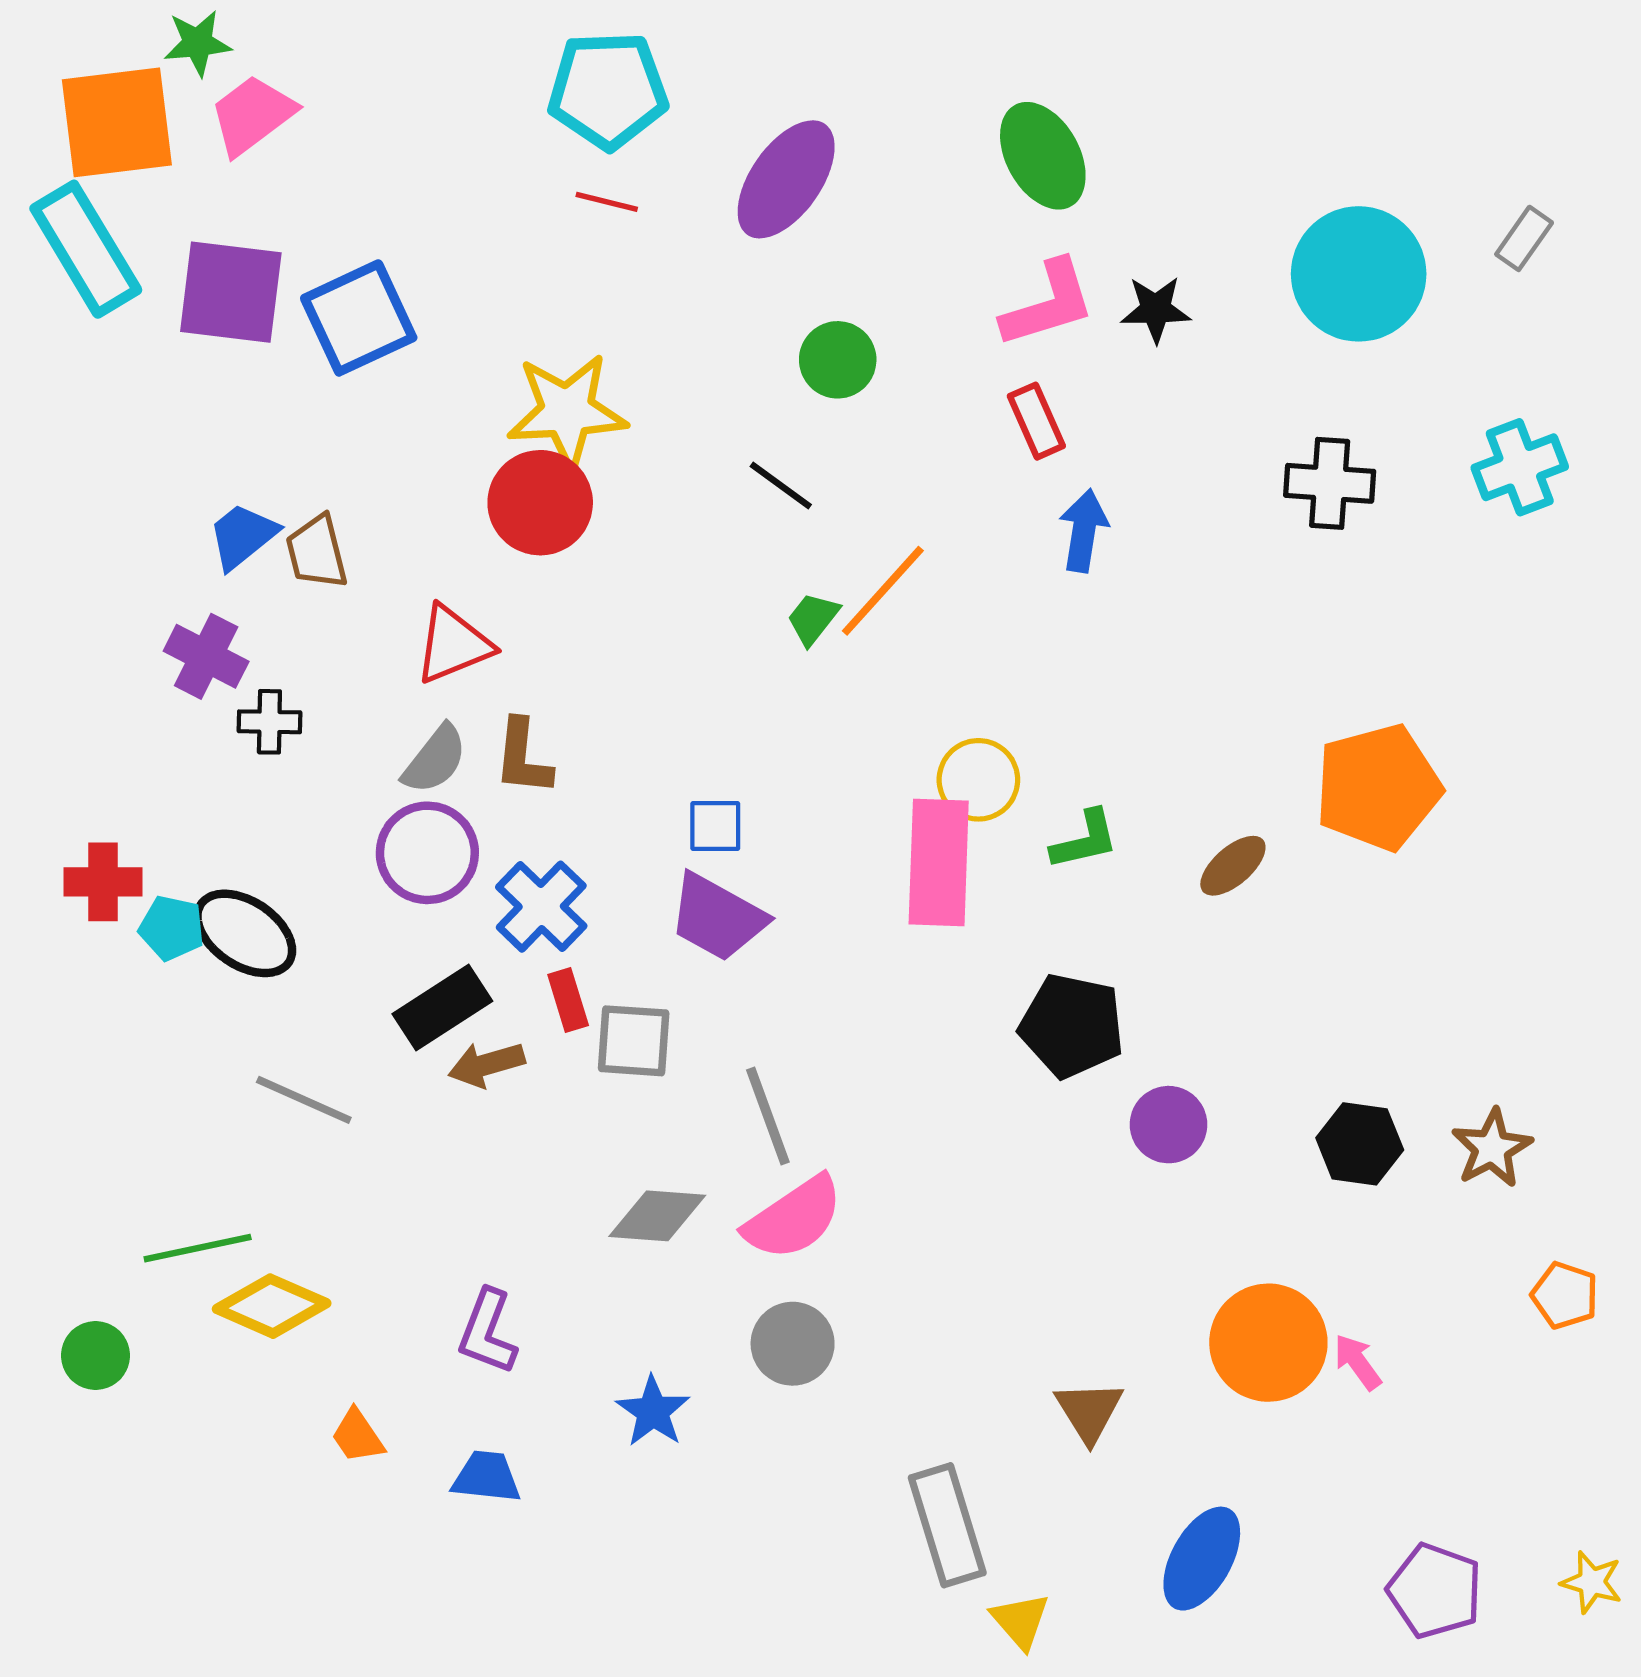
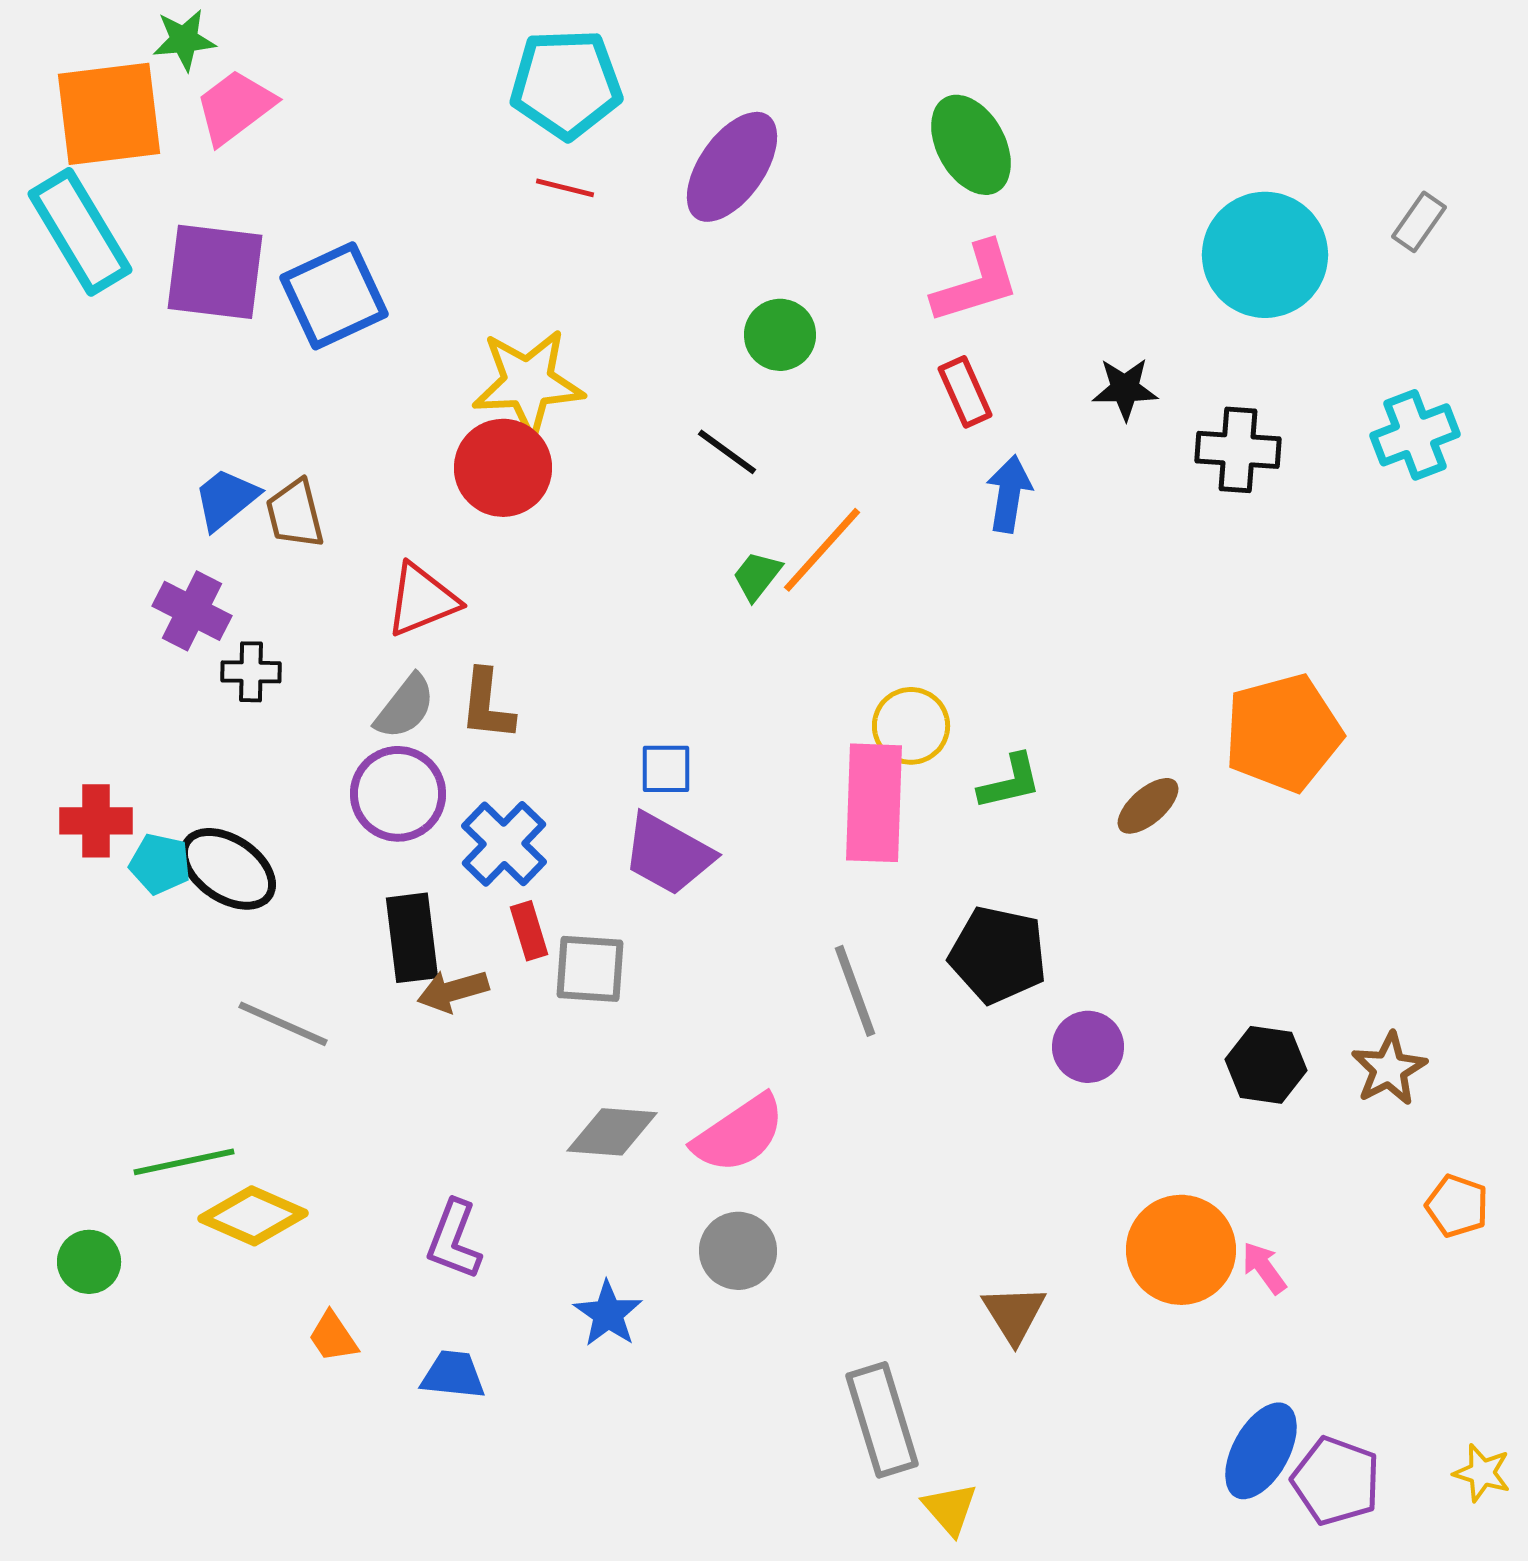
black star: (1156, 309) -> (1125, 389), moved
black rectangle: (442, 1008) -> (412, 938), turned -64
gray line: (768, 1116) -> (855, 991), moved
blue ellipse: (1202, 1559) -> (1261, 1451), moved

